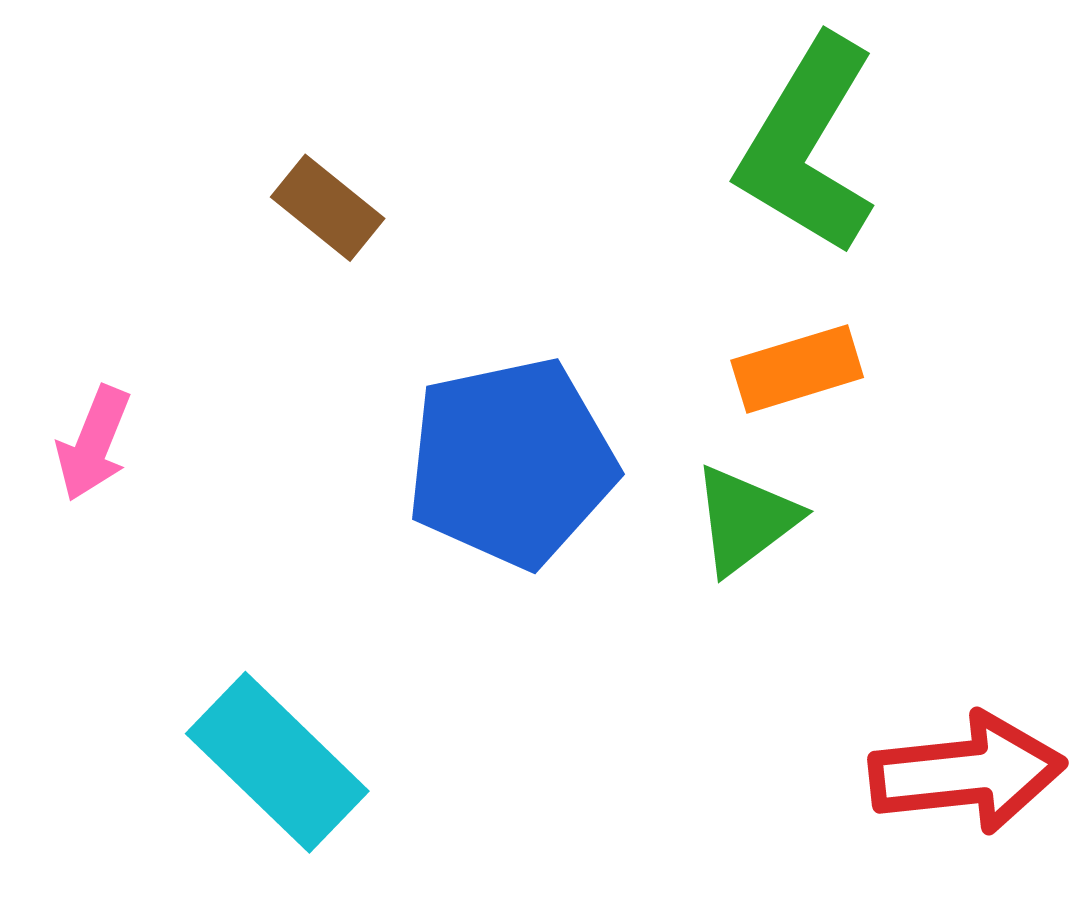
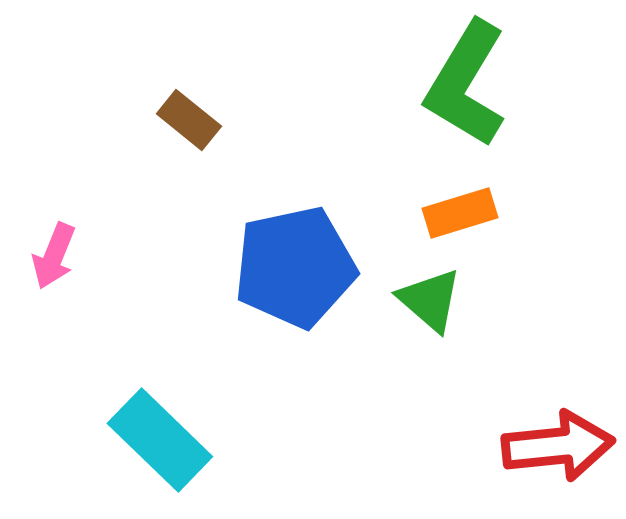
green triangle: (745, 520) -> (430, 300), turned -42

